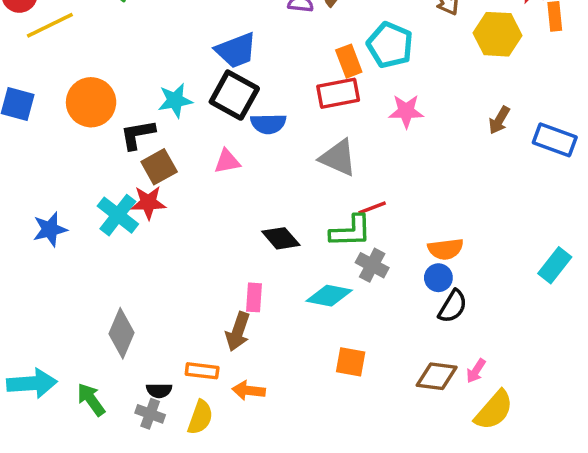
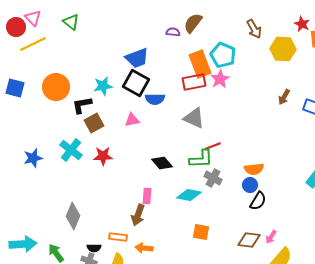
orange rectangle: (349, 61) -> (200, 64), size x1.5
pink star: (406, 111) -> (220, 79), moved, turned -30
red star: (148, 203) -> (103, 156), moved

